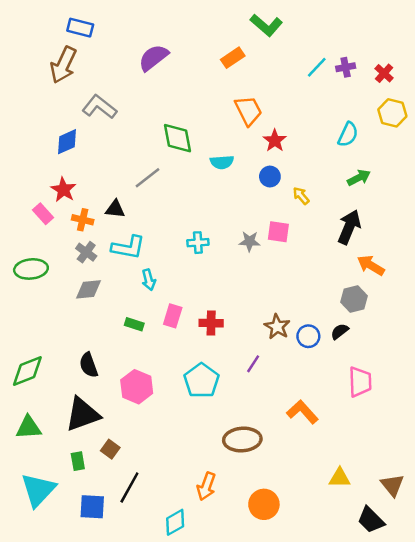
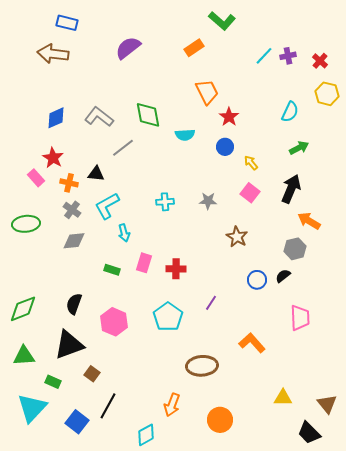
brown arrow: (63, 65) -> (53, 54), turned 72
gray L-shape: (99, 107) -> (99, 117), moved
pink square: (278, 232) -> (250, 193), moved, turned 30
cyan L-shape: (128, 247) -> (107, 206), turned 140
brown star: (277, 327) -> (237, 237), moved
black semicircle: (89, 365) -> (74, 304), turned 40
green rectangle: (78, 461) -> (53, 382), moved, turned -56
blue square: (92, 507) -> (77, 422), turned 35

